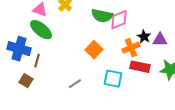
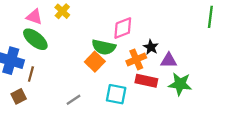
green semicircle: (102, 16) -> (104, 47), moved
purple triangle: (160, 40) -> (169, 61), moved
brown square: (26, 81) -> (19, 96), turned 32

